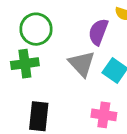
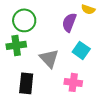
gray triangle: (82, 64) -> (49, 58), moved

